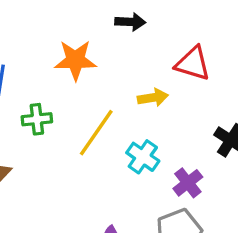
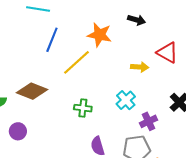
green cross: (37, 119) -> (83, 108), moved
yellow line: (96, 133) -> (77, 62), moved

